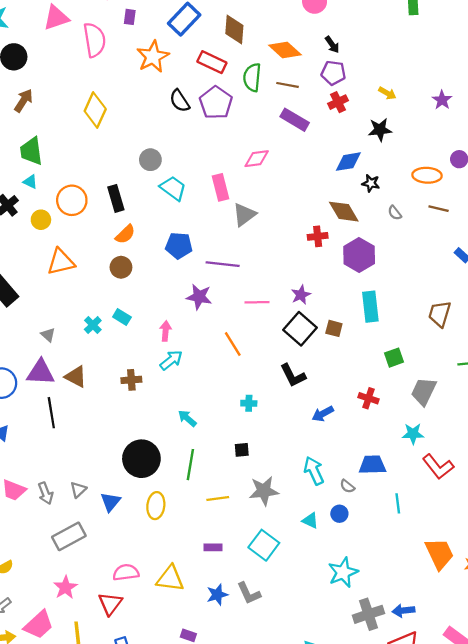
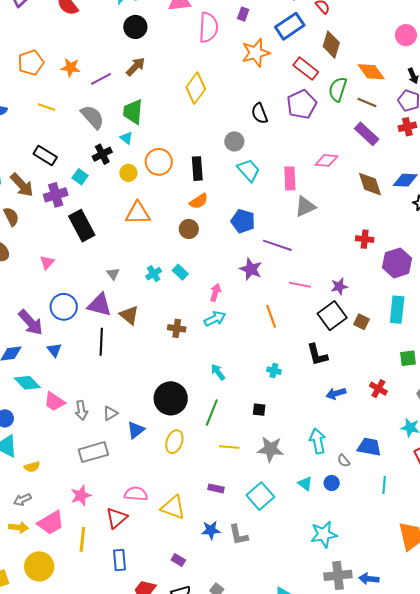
black semicircle: (180, 101) -> (259, 113), moved
brown diamond: (344, 212) -> (370, 184), moved

